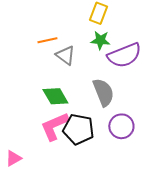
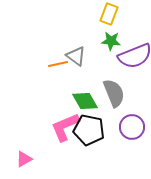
orange line: (47, 40) -> (58, 64), moved
green diamond: (55, 96) -> (85, 101), moved

